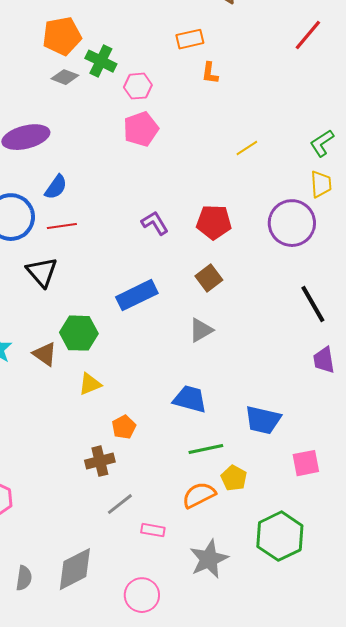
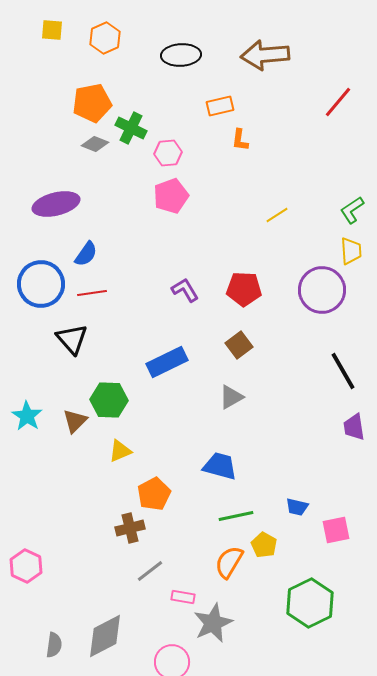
brown triangle: (45, 354) -> (75, 421), turned 40
blue trapezoid: (263, 420) -> (297, 507), moved, size x0.6
orange pentagon: (124, 427) -> (154, 494), size x1.4
orange semicircle: (199, 495) -> (229, 562), turned -32
gray star: (209, 559) -> (213, 623), moved

